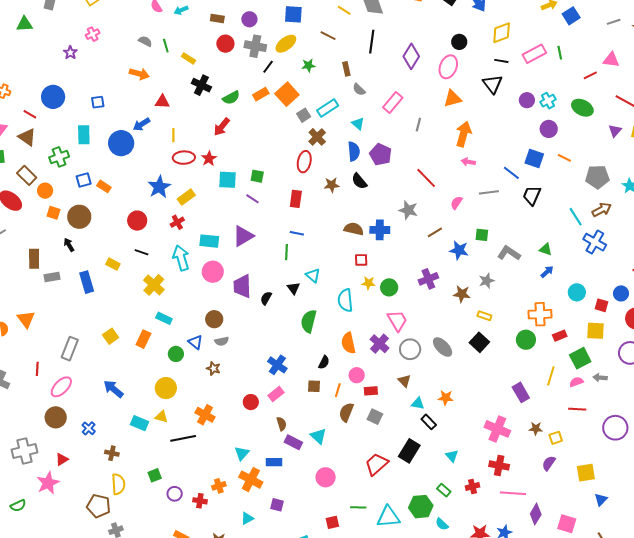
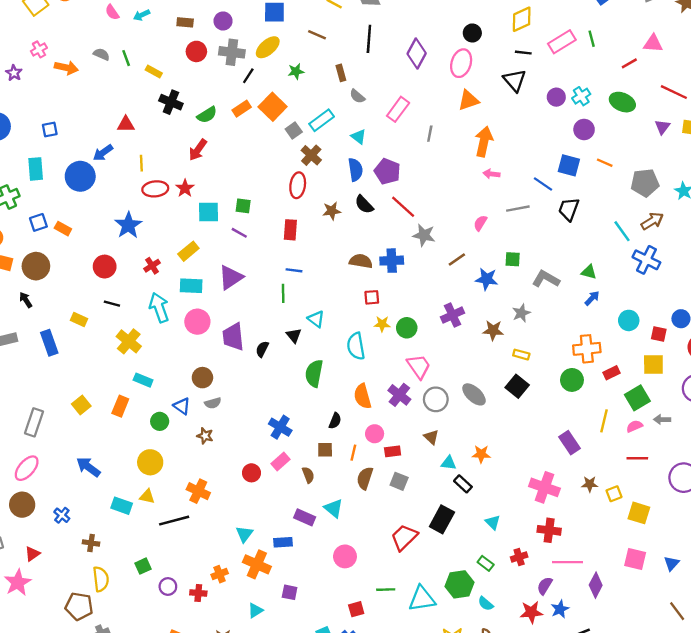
orange arrow: (139, 74) -> (66, 68), moved
red line: (426, 178) -> (403, 207), moved
yellow rectangle: (186, 197) -> (188, 251), moved
brown semicircle: (281, 424) -> (308, 475), moved
purple semicircle: (549, 463) -> (545, 586), moved
yellow square: (586, 473) -> (639, 513), moved, turned 30
pink square: (567, 524) -> (635, 559), moved

